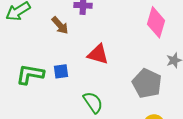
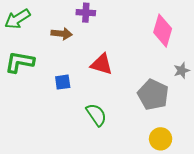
brown arrow: (60, 25) -> (62, 34), turned -42
green L-shape: (30, 74) -> (20, 62), moved

